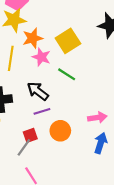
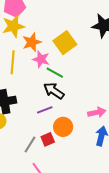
green line: (67, 74) -> (55, 73), moved
black arrow: (38, 91) -> (54, 91), moved
red square: (30, 135) -> (48, 139), moved

